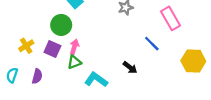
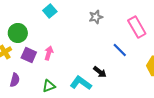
green circle: (61, 25) -> (18, 33), moved
green triangle: (74, 62) -> (49, 86), moved
cyan L-shape: (96, 80) -> (81, 83), moved

